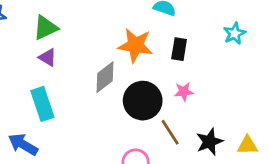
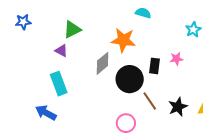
green triangle: (45, 28) -> (72, 29), moved
black rectangle: (179, 49) -> (155, 66), moved
pink star: (184, 92) -> (176, 59), moved

